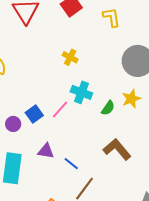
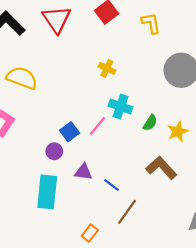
yellow star: (131, 99) -> (178, 131), moved
purple circle: (13, 124) -> (54, 151), moved

